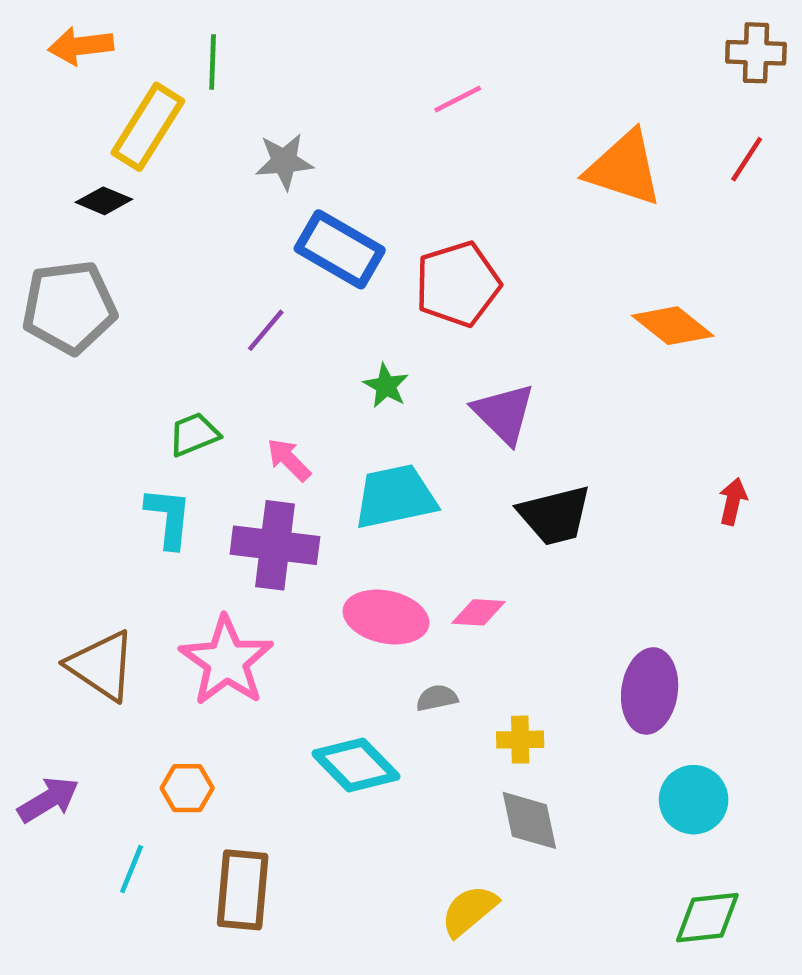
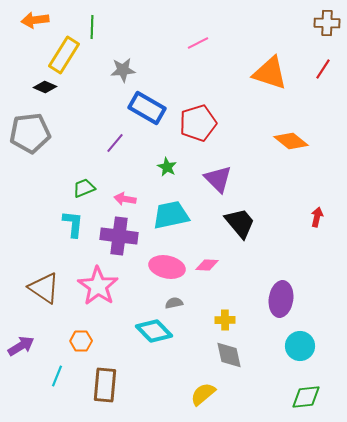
pink arrow: (289, 460) -> (125, 199), turned -35
black trapezoid: (555, 515) -> (240, 223), turned -116
gray semicircle: (437, 698) -> (174, 303), moved

